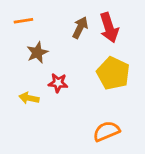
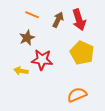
orange line: (23, 21) -> (32, 15), moved, turned 32
red star: (58, 83) -> (42, 60), size x1.5

